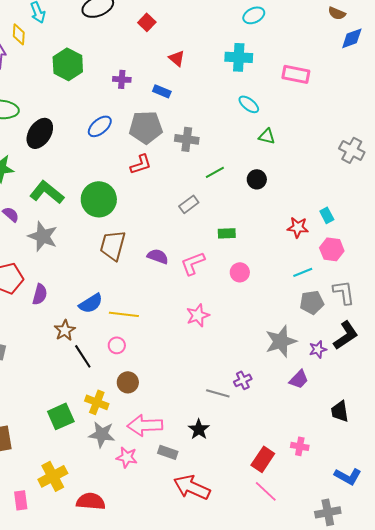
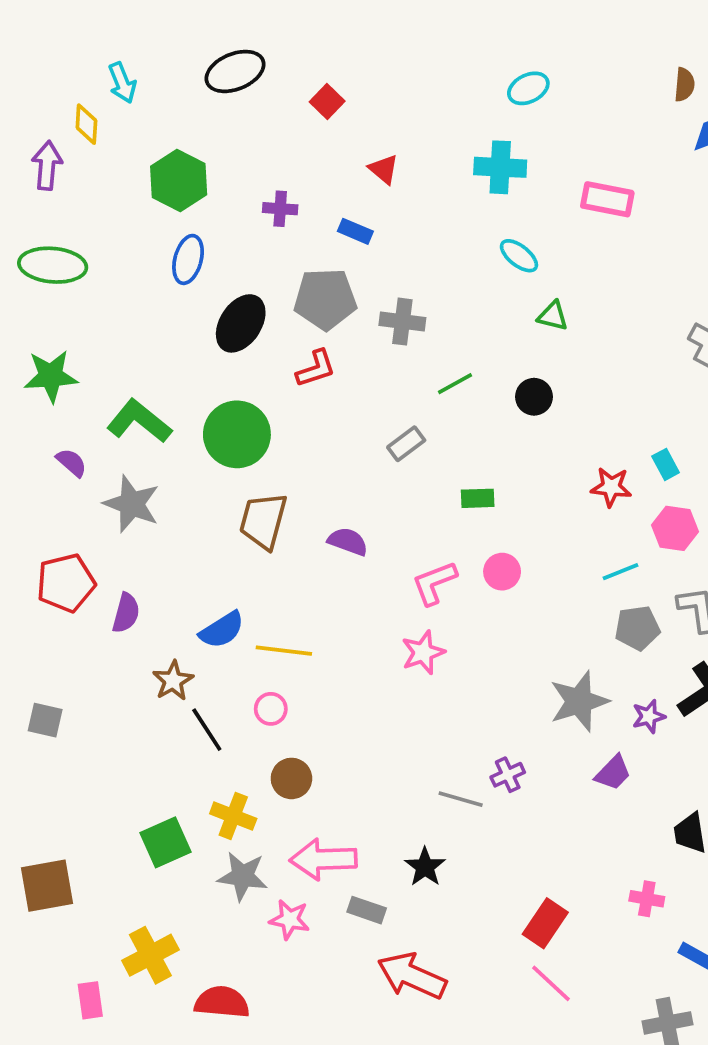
brown semicircle: (337, 13) -> (684, 85), turned -108
blue ellipse: (100, 126) -> (188, 259), moved, turned -35
black ellipse: (40, 133) -> (241, 323), moved
pink L-shape: (193, 263) -> (434, 583), moved
pink cross: (300, 446) -> (647, 899), moved

